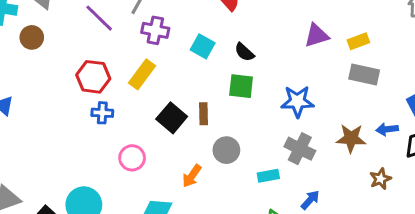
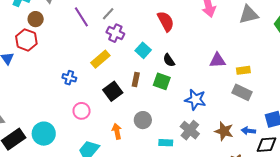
red hexagon: (93, 77) -> (26, 40), moved
brown rectangle: (203, 114) -> (136, 80), moved
orange arrow: (192, 176) -> (117, 131), turned 119

